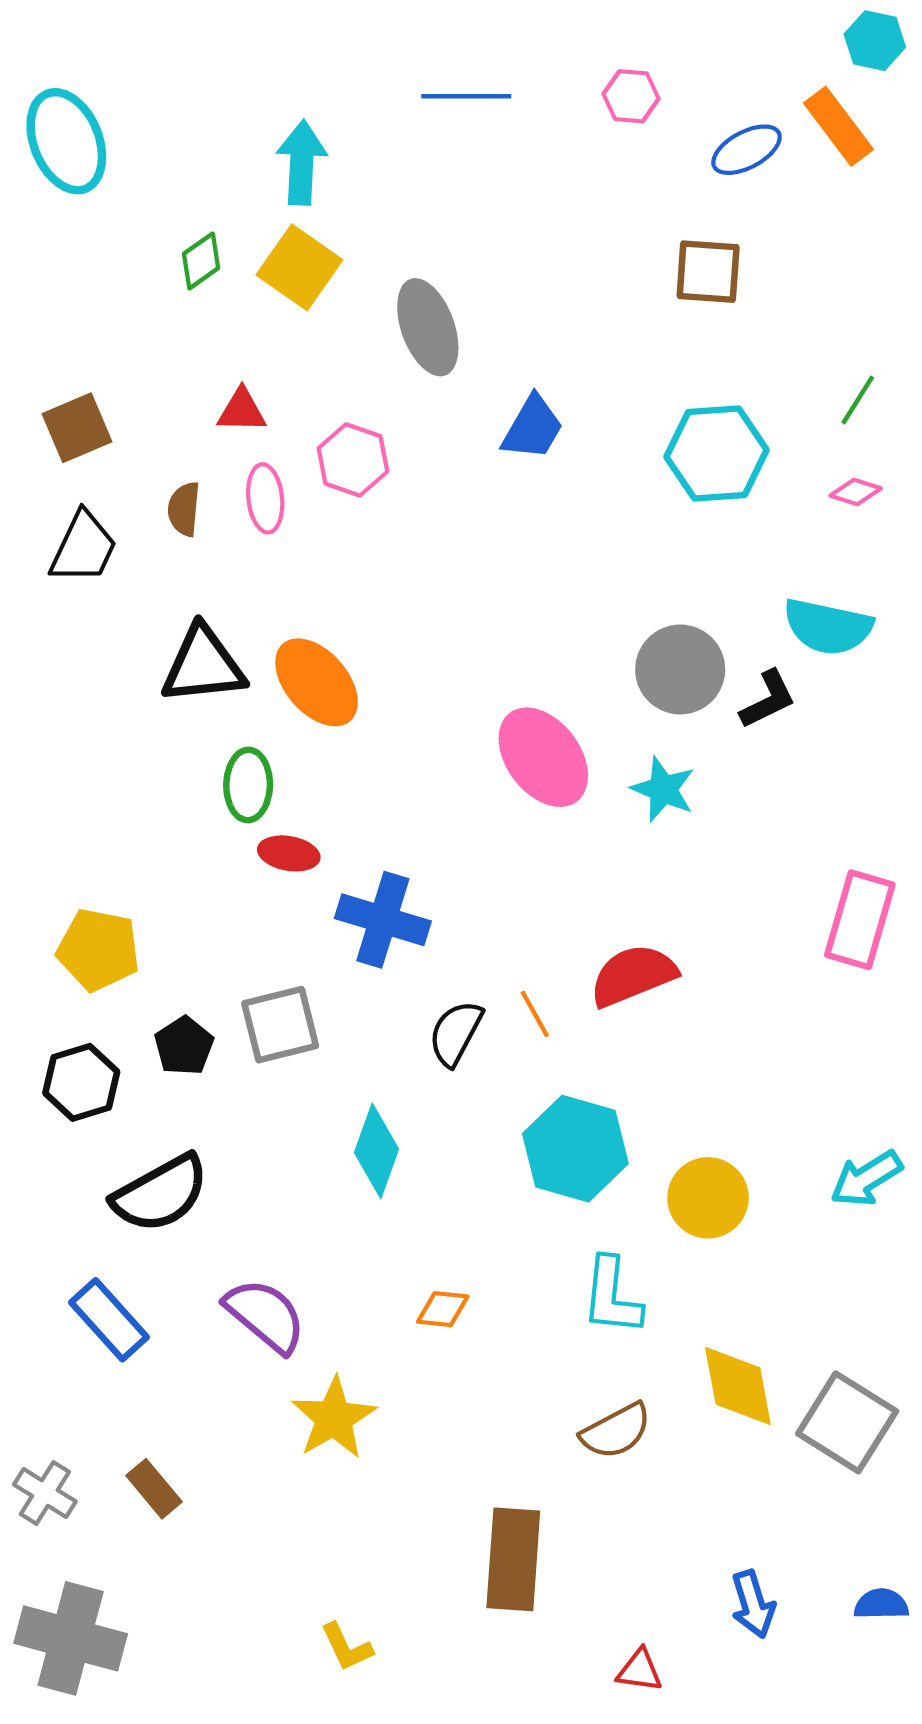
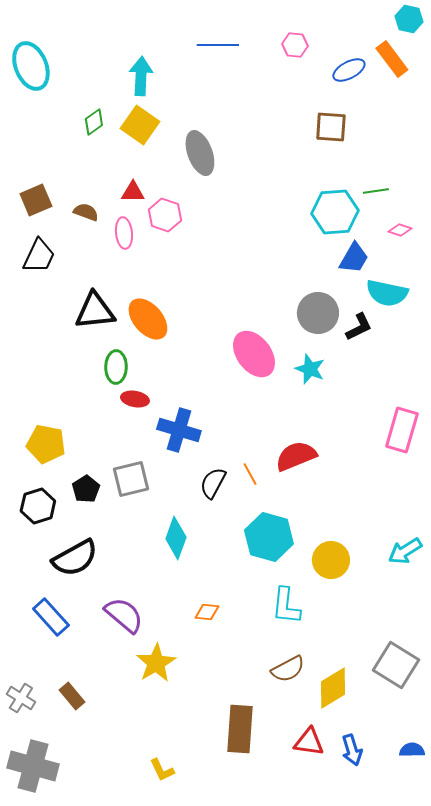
green line: (858, 400) -> (376, 191), moved, turned 50
red triangle: (242, 411) -> (133, 192), moved
blue trapezoid: (533, 428) -> (354, 258), moved
brown semicircle: (184, 509) -> (86, 212), moved, turned 105
yellow diamond: (738, 1386) -> (333, 688), moved, turned 69
red triangle: (640, 1671) -> (309, 742), moved, size x1.4

